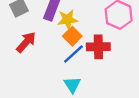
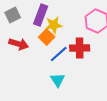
orange square: (72, 36) -> (47, 37), moved
red arrow: (26, 42) -> (19, 44), turned 66

